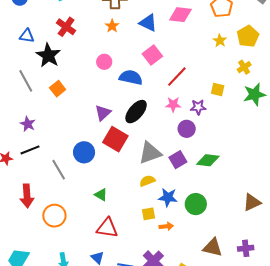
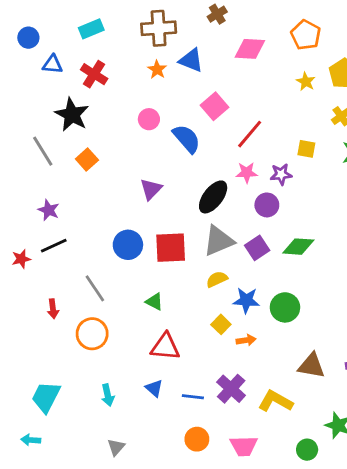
blue triangle: (148, 23) -> (191, 60), moved
blue triangle: (27, 36) -> (53, 64), moved
blue semicircle: (131, 77) -> (187, 139), turned 40
black ellipse: (136, 112) -> (213, 197), moved
red square: (115, 139) -> (171, 248), moved, turned -30
gray line: (59, 170) -> (95, 288), moved
red arrow: (27, 196) -> (53, 309), size x0.6
yellow square: (149, 214) -> (221, 324), turned -32

